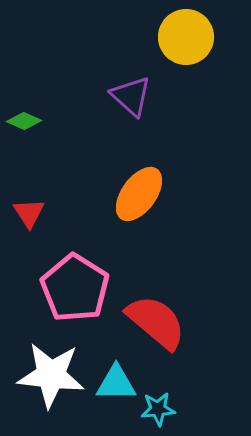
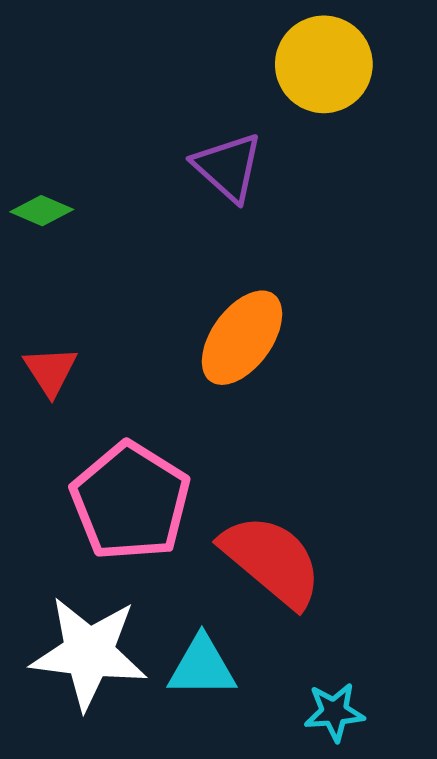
cyan star: (158, 409) -> (334, 712), moved

